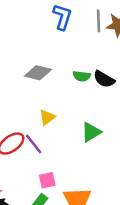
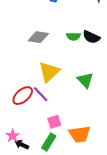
yellow triangle: (47, 117) -> (49, 72), size x1.6
green triangle: (91, 132) -> (85, 80), turned -36

